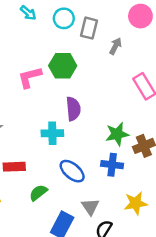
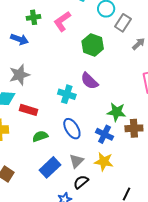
pink L-shape: (30, 77) -> (62, 21), moved, turned -40
purple semicircle: (73, 109) -> (89, 81), turned 120
yellow star: (136, 203) -> (104, 162), moved

